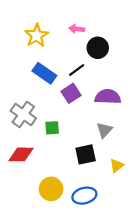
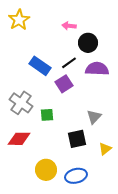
yellow star: (37, 36) -> (19, 20), moved
purple semicircle: (108, 97) -> (97, 69), moved

